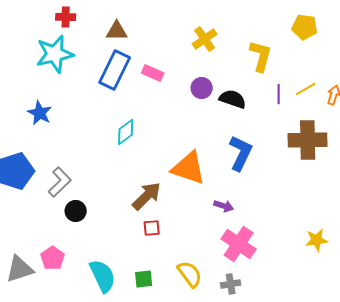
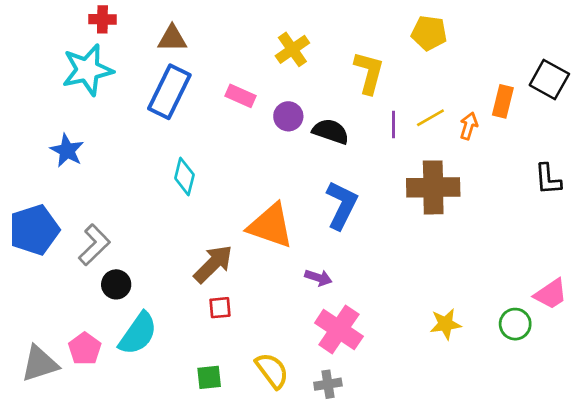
pink rectangle: (153, 73) -> (241, 96), moved
cyan diamond: (126, 132) -> (184, 176), turned -40
cyan semicircle: (103, 276) -> (138, 334), moved, turned 60

